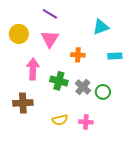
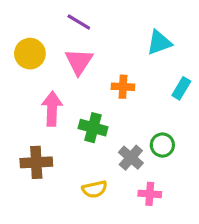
cyan rectangle: (115, 56) -> (181, 88), turned -56
gray cross: (83, 87) -> (131, 158), moved
pink cross: (86, 122) -> (150, 194), moved

